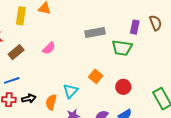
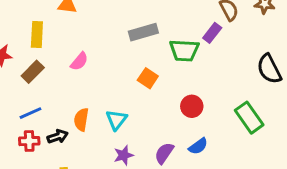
yellow rectangle: (21, 16) -> (37, 35), moved
purple rectangle: (135, 27) -> (212, 33), moved, turned 32
orange square: (96, 76) -> (148, 78), moved
orange semicircle: (51, 102) -> (81, 120), moved

